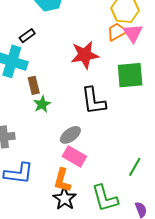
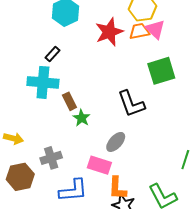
orange trapezoid: (117, 32) -> (139, 31), turned 30
red star: (85, 55) -> (109, 32), moved
pink rectangle: (74, 156) -> (99, 165), moved

